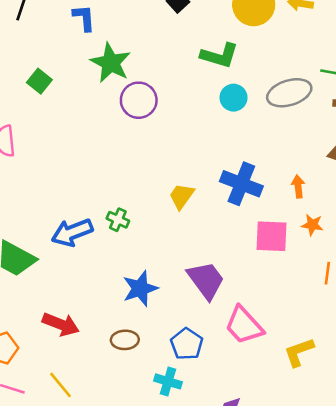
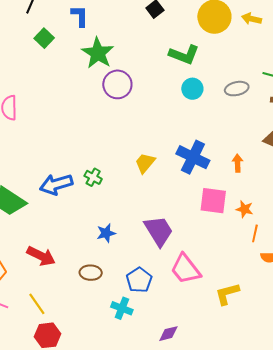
green square: (39, 81) -> (44, 38), moved
gray ellipse: (289, 93) -> (237, 89), size x0.7
orange star: (312, 225) -> (245, 209), moved
blue star: (140, 288) -> (106, 233), size x0.7

